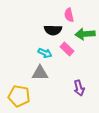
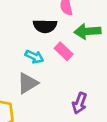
gray triangle: (40, 73) -> (28, 83), turned -30
purple arrow: (79, 88) -> (80, 103), turned 35

